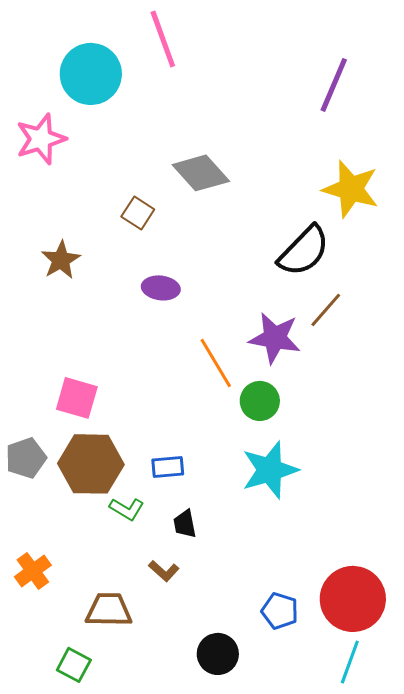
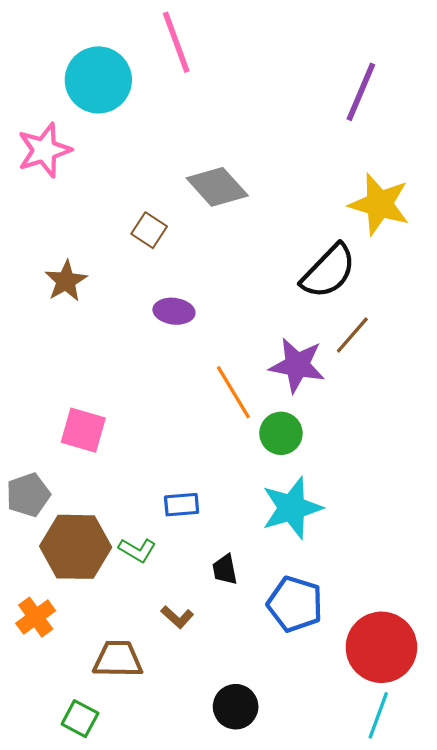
brown hexagon: (91, 464) -> (76, 547), moved
black trapezoid: (185, 524) -> (225, 569), moved
blue pentagon: (280, 611) -> (295, 604), moved, size x1.4

